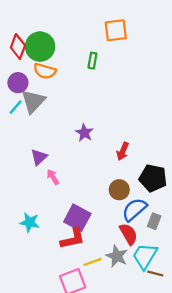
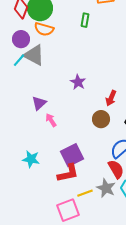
gray triangle: (33, 101) -> (34, 55), turned -45
brown circle: (119, 190) -> (101, 119), moved
purple square: (77, 218) -> (72, 155), turned 35

